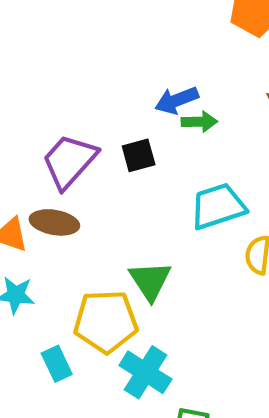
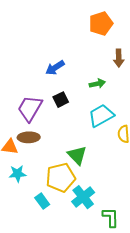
blue arrow: (177, 100) -> (55, 68), moved
green arrow: (199, 122) -> (97, 84), moved
cyan cross: (145, 372) -> (83, 197), turned 30

